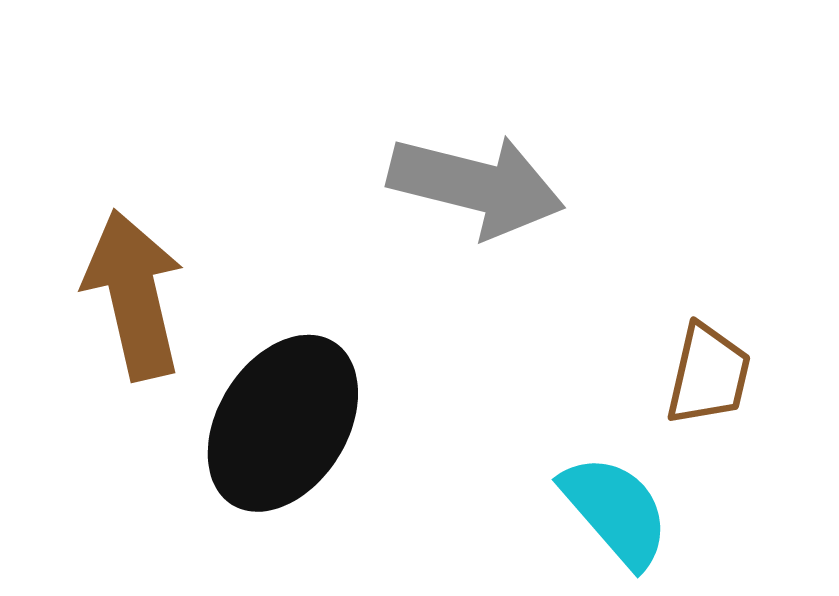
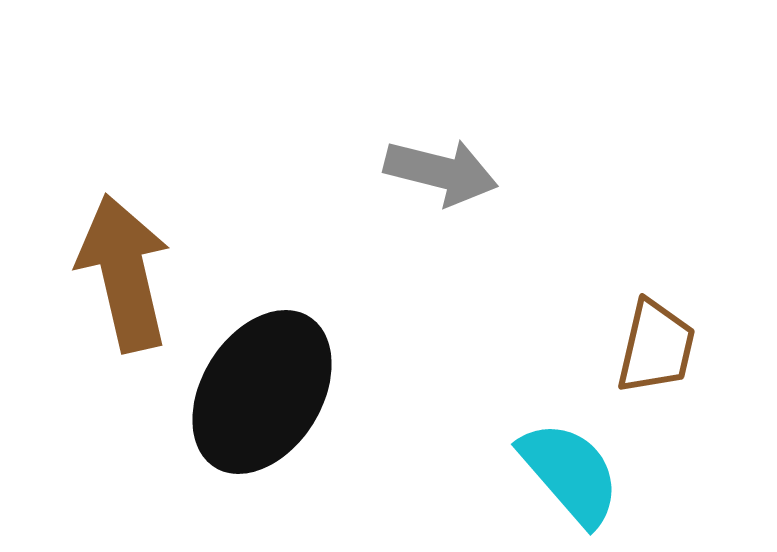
gray arrow: (476, 186) -> (441, 172), size x0.7

